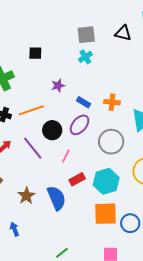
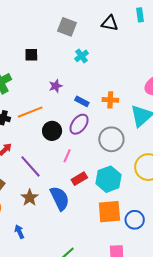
black triangle: (123, 33) -> (110, 23), moved
gray square: (86, 35) -> (67, 27), moved, turned 30
purple line: (33, 148) -> (30, 166), moved

